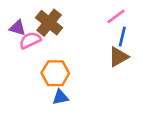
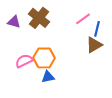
pink line: (116, 16) -> (83, 19), moved
pink semicircle: (30, 40) -> (24, 61), moved

